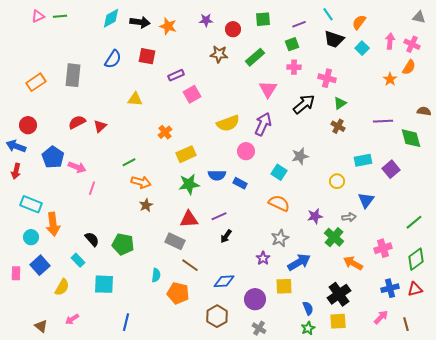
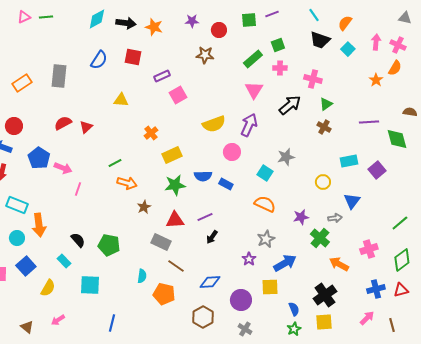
purple line: (299, 24) -> (272, 14), moved
green rectangle: (255, 57) -> (253, 59), moved
brown star: (146, 205) -> (144, 207), moved

